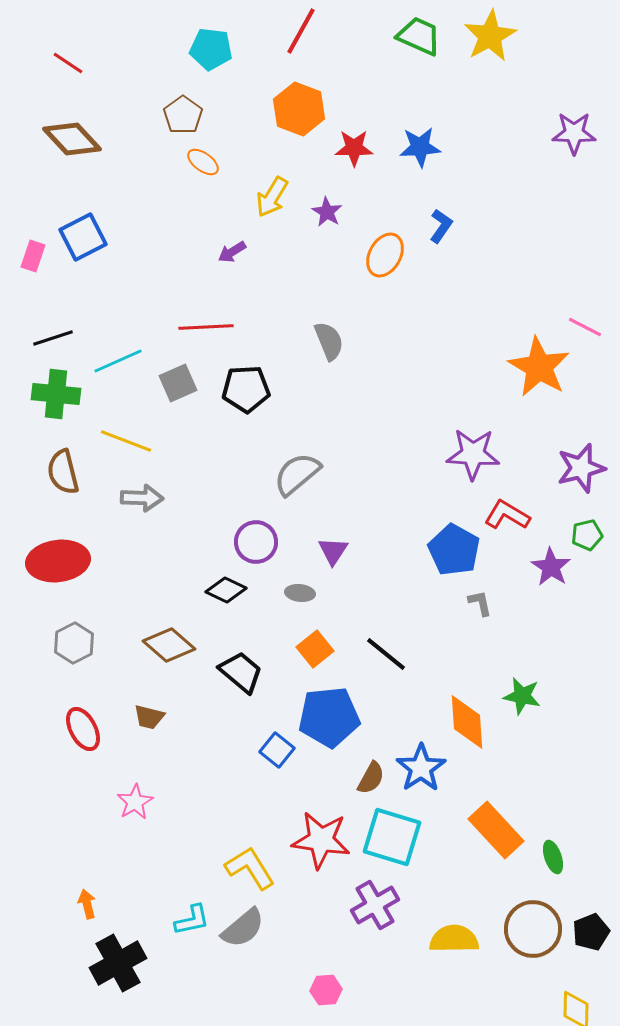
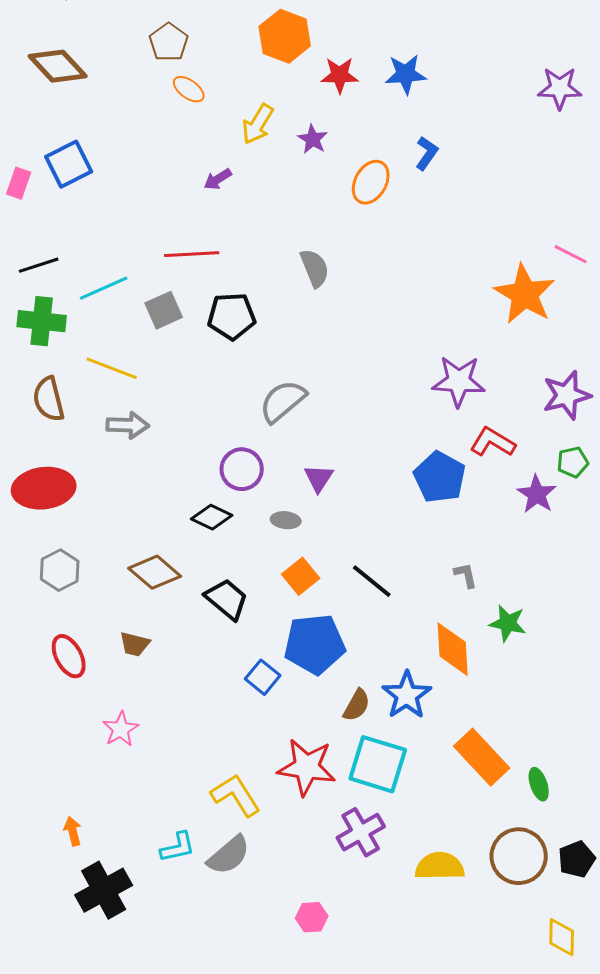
purple star: (574, 133) -> (560, 88), moved
gray L-shape: (480, 603) -> (466, 575), moved

